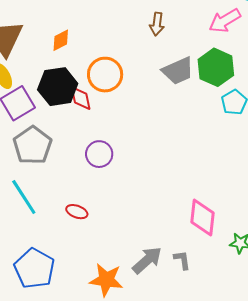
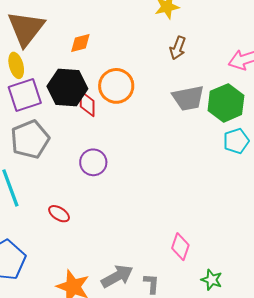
pink diamond: (202, 218) -> (180, 247), size x0.7

